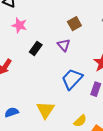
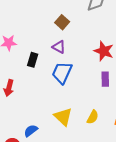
blue trapezoid: (72, 79) -> (62, 73), moved
yellow semicircle: (80, 121) -> (93, 117), moved

